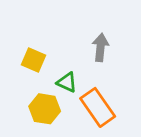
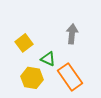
yellow square: (33, 60) -> (24, 43), turned 30

